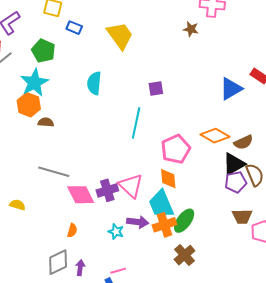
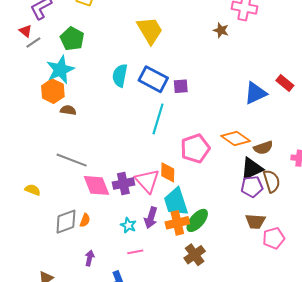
blue rectangle: (74, 28) -> (153, 79), moved, size x1.8
orange diamond: (168, 179) -> (168, 172), moved
purple arrow: (138, 222) -> (151, 218), turned 95
gray diamond: (58, 262) -> (66, 222), moved
pink line: (118, 271) -> (135, 252), moved

